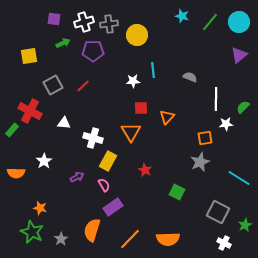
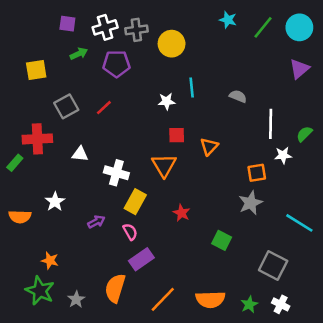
red cross: (30, 111) -> (37, 139), turned -30
green star: (245, 225) -> (249, 304), moved

